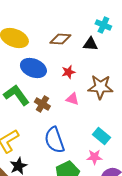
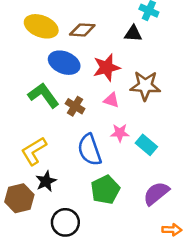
brown diamond: (60, 39) -> (82, 30), moved
red star: (68, 72) -> (107, 67), size x1.6
pink star: (94, 157) -> (120, 133), moved

